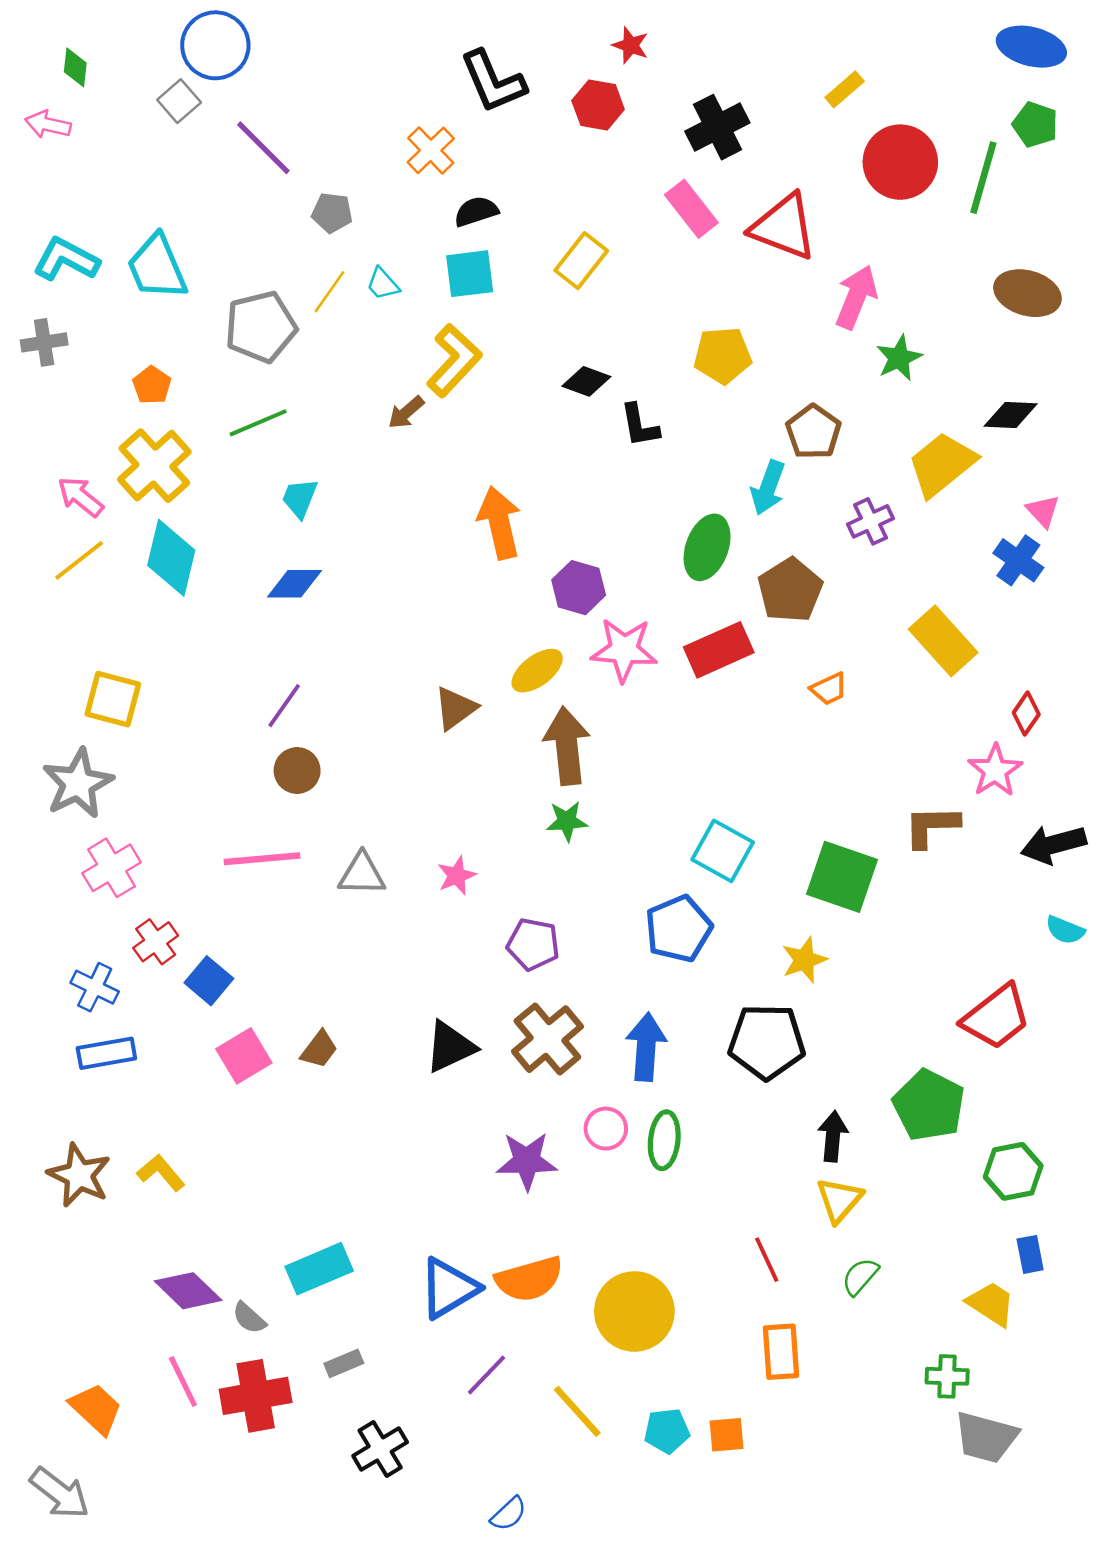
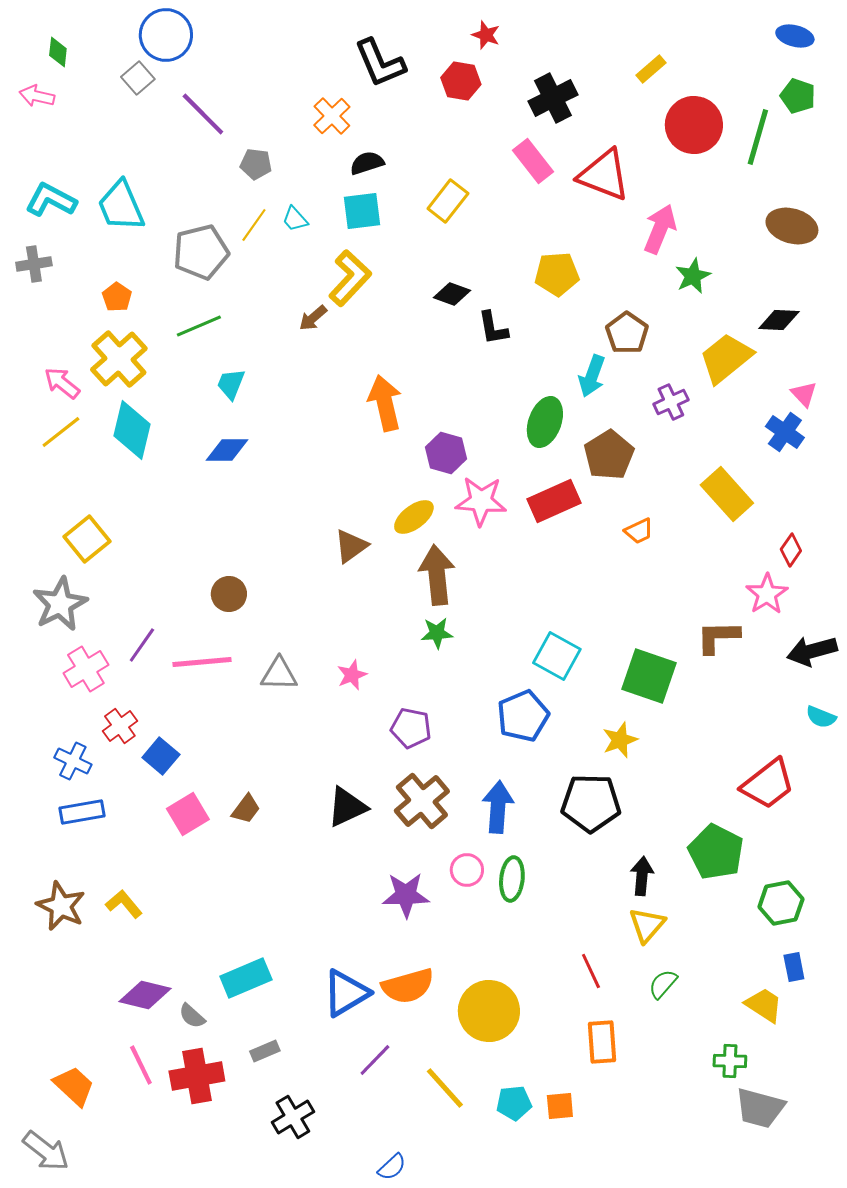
blue ellipse: (1031, 47) -> (795, 36), size x0.7
yellow square: (113, 699) -> (87, 539), turned 36
purple line: (284, 706) -> (142, 645), moved
purple diamond: (188, 1291) -> (145, 995), turned -30

